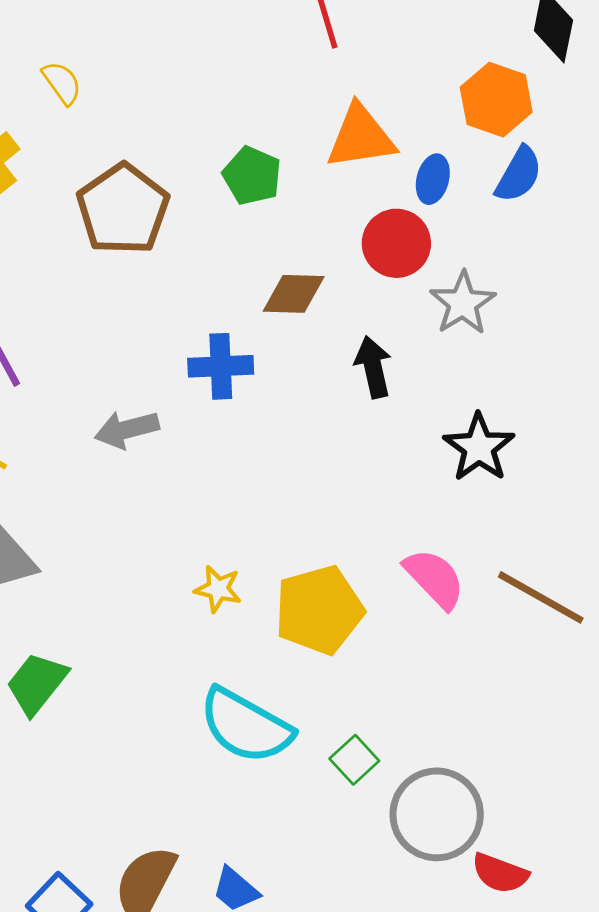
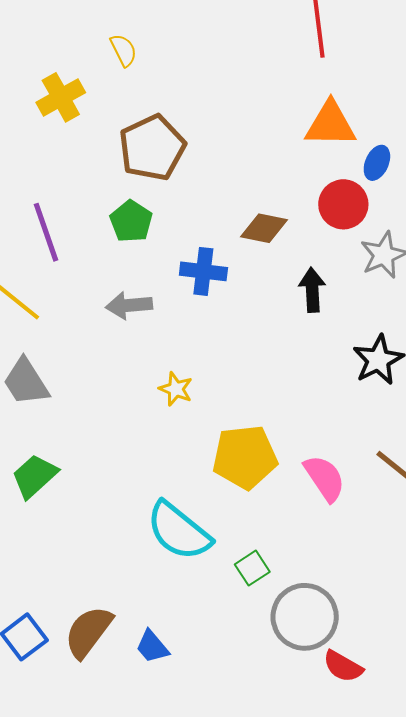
green pentagon: (252, 176) -> (131, 221), moved
pink semicircle: (435, 579) -> (325, 478), moved
yellow star: (218, 589) -> (176, 389), moved

